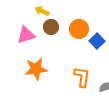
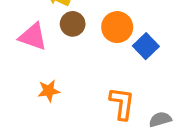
pink triangle: (26, 35) -> (33, 37), turned 36
orange star: (36, 69) -> (49, 91), size x0.6

